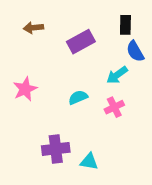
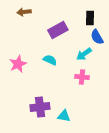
brown arrow: (33, 28) -> (24, 12), moved
cyan semicircle: (78, 97) -> (50, 60), moved, turned 48
pink cross: (114, 107) -> (82, 77), turned 32

